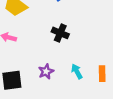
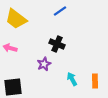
purple star: (46, 71) -> (44, 64), moved

